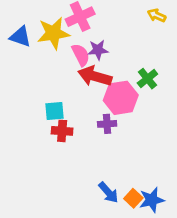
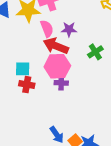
purple star: (98, 50) -> (69, 29), moved
pink hexagon: (121, 98) -> (57, 66), moved

